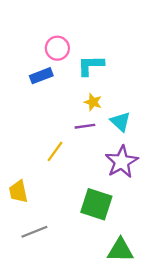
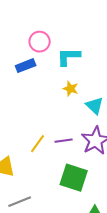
purple line: (85, 126) -> (64, 141), moved
yellow line: (55, 151) -> (38, 144), moved

